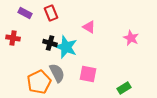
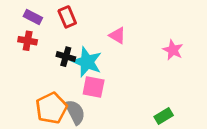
red cross: (13, 38) -> (28, 41), moved
gray semicircle: (57, 73) -> (75, 112), moved
pink square: (88, 74) -> (94, 87), moved

